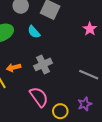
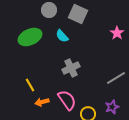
orange arrow: (14, 67) -> (42, 102), moved
gray line: (89, 75) -> (116, 78), turned -54

